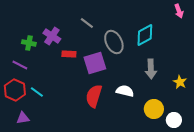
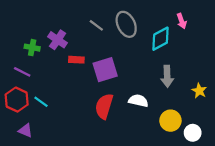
pink arrow: (179, 11) -> (182, 21), moved
gray ellipse: (114, 42) -> (126, 24), moved
purple triangle: (23, 118) -> (25, 131), turned 32

